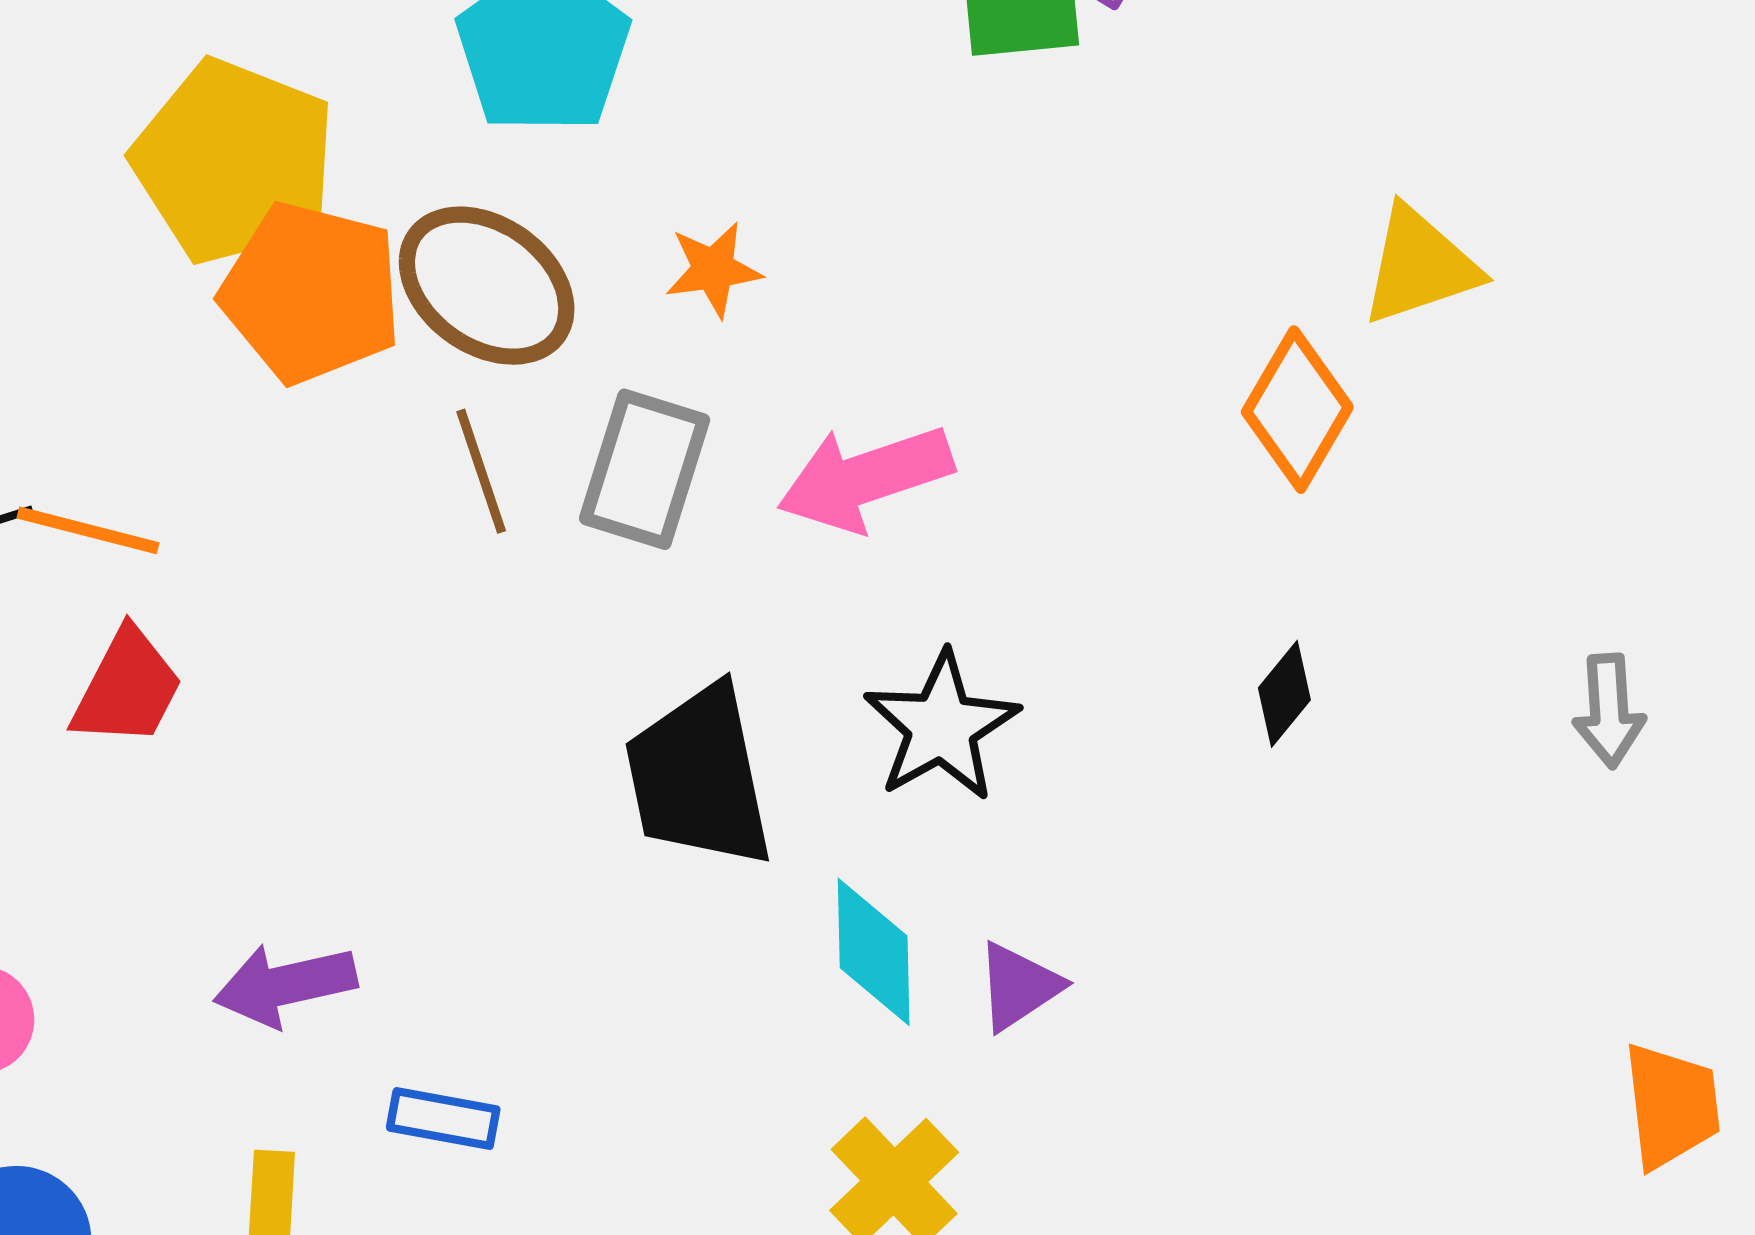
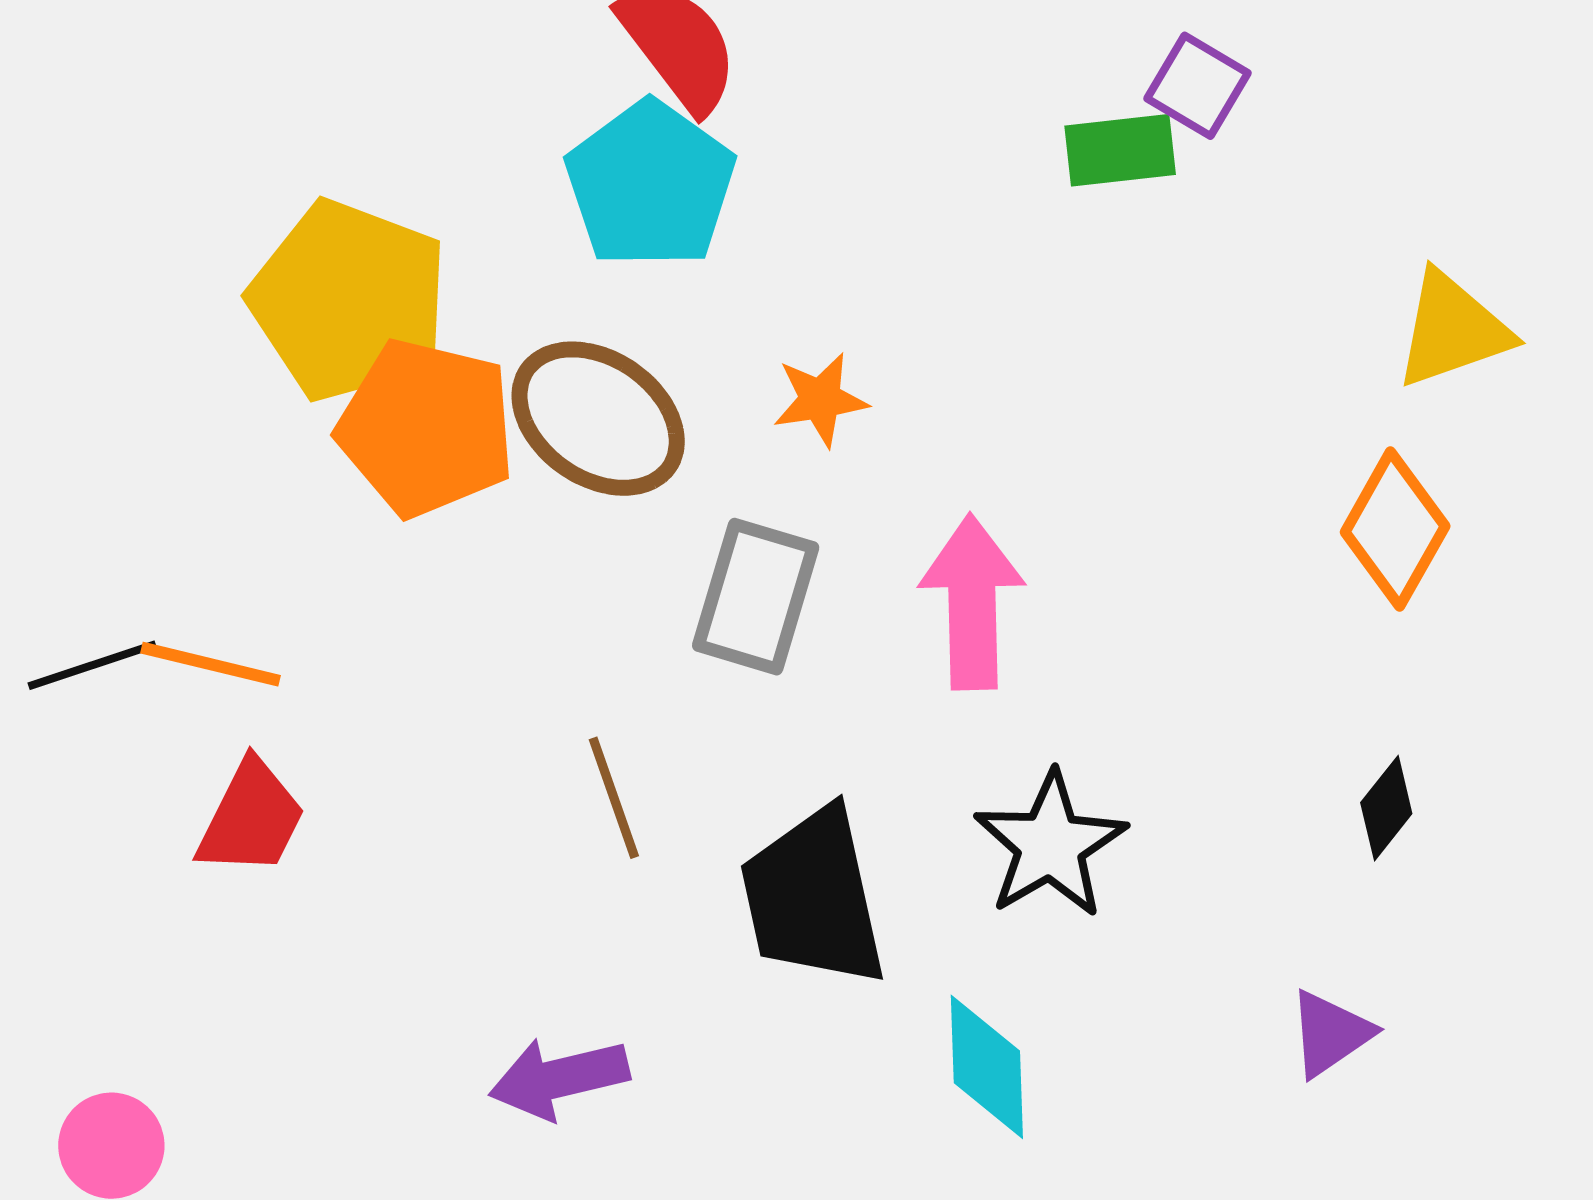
yellow triangle: (1420, 266) -> (1453, 330), moved
brown line: (481, 471) -> (614, 798), moved
pink arrow: (865, 478) -> (972, 602), turned 108
purple arrow: (285, 985) -> (559, 1078), moved
purple triangle: (1019, 986) -> (1330, 1033), moved

